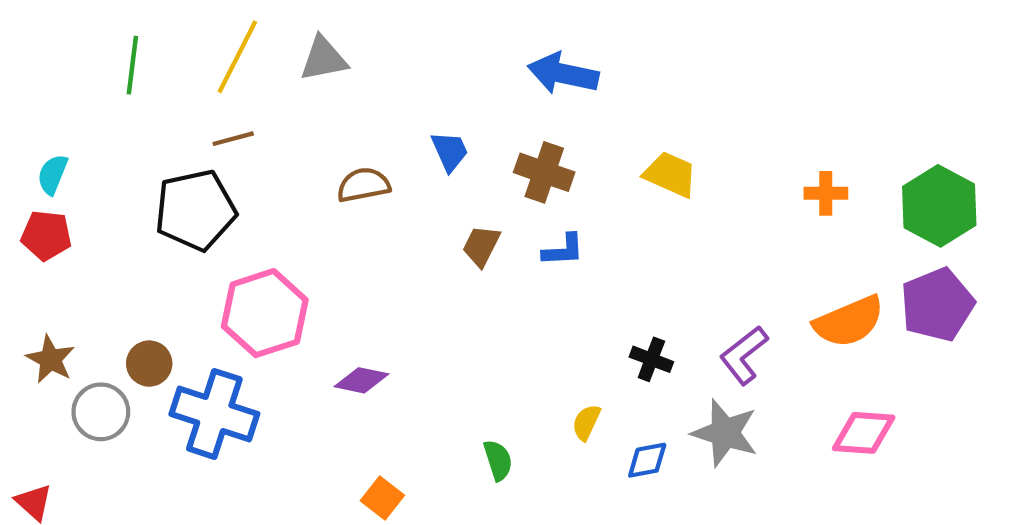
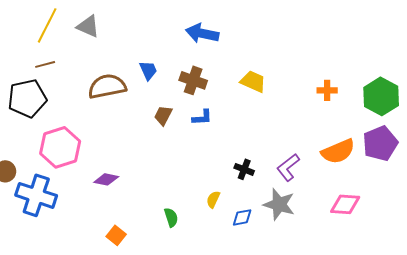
gray triangle: (324, 59) -> (88, 26), turned 35
brown semicircle: (364, 185) -> (107, 86), size x1.5

